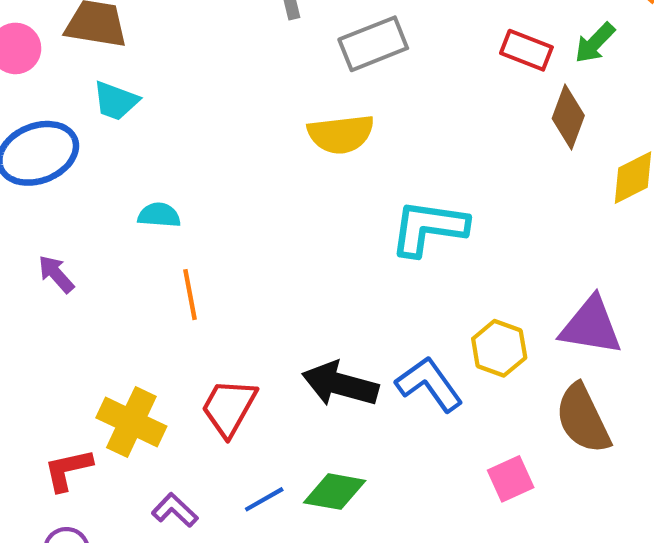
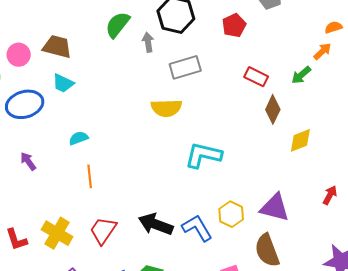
green arrow: (595, 43) -> (301, 75), moved
cyan semicircle: (159, 215) -> (78, 138), turned -30
red L-shape: (68, 470) -> (16, 239), moved, turned -100

